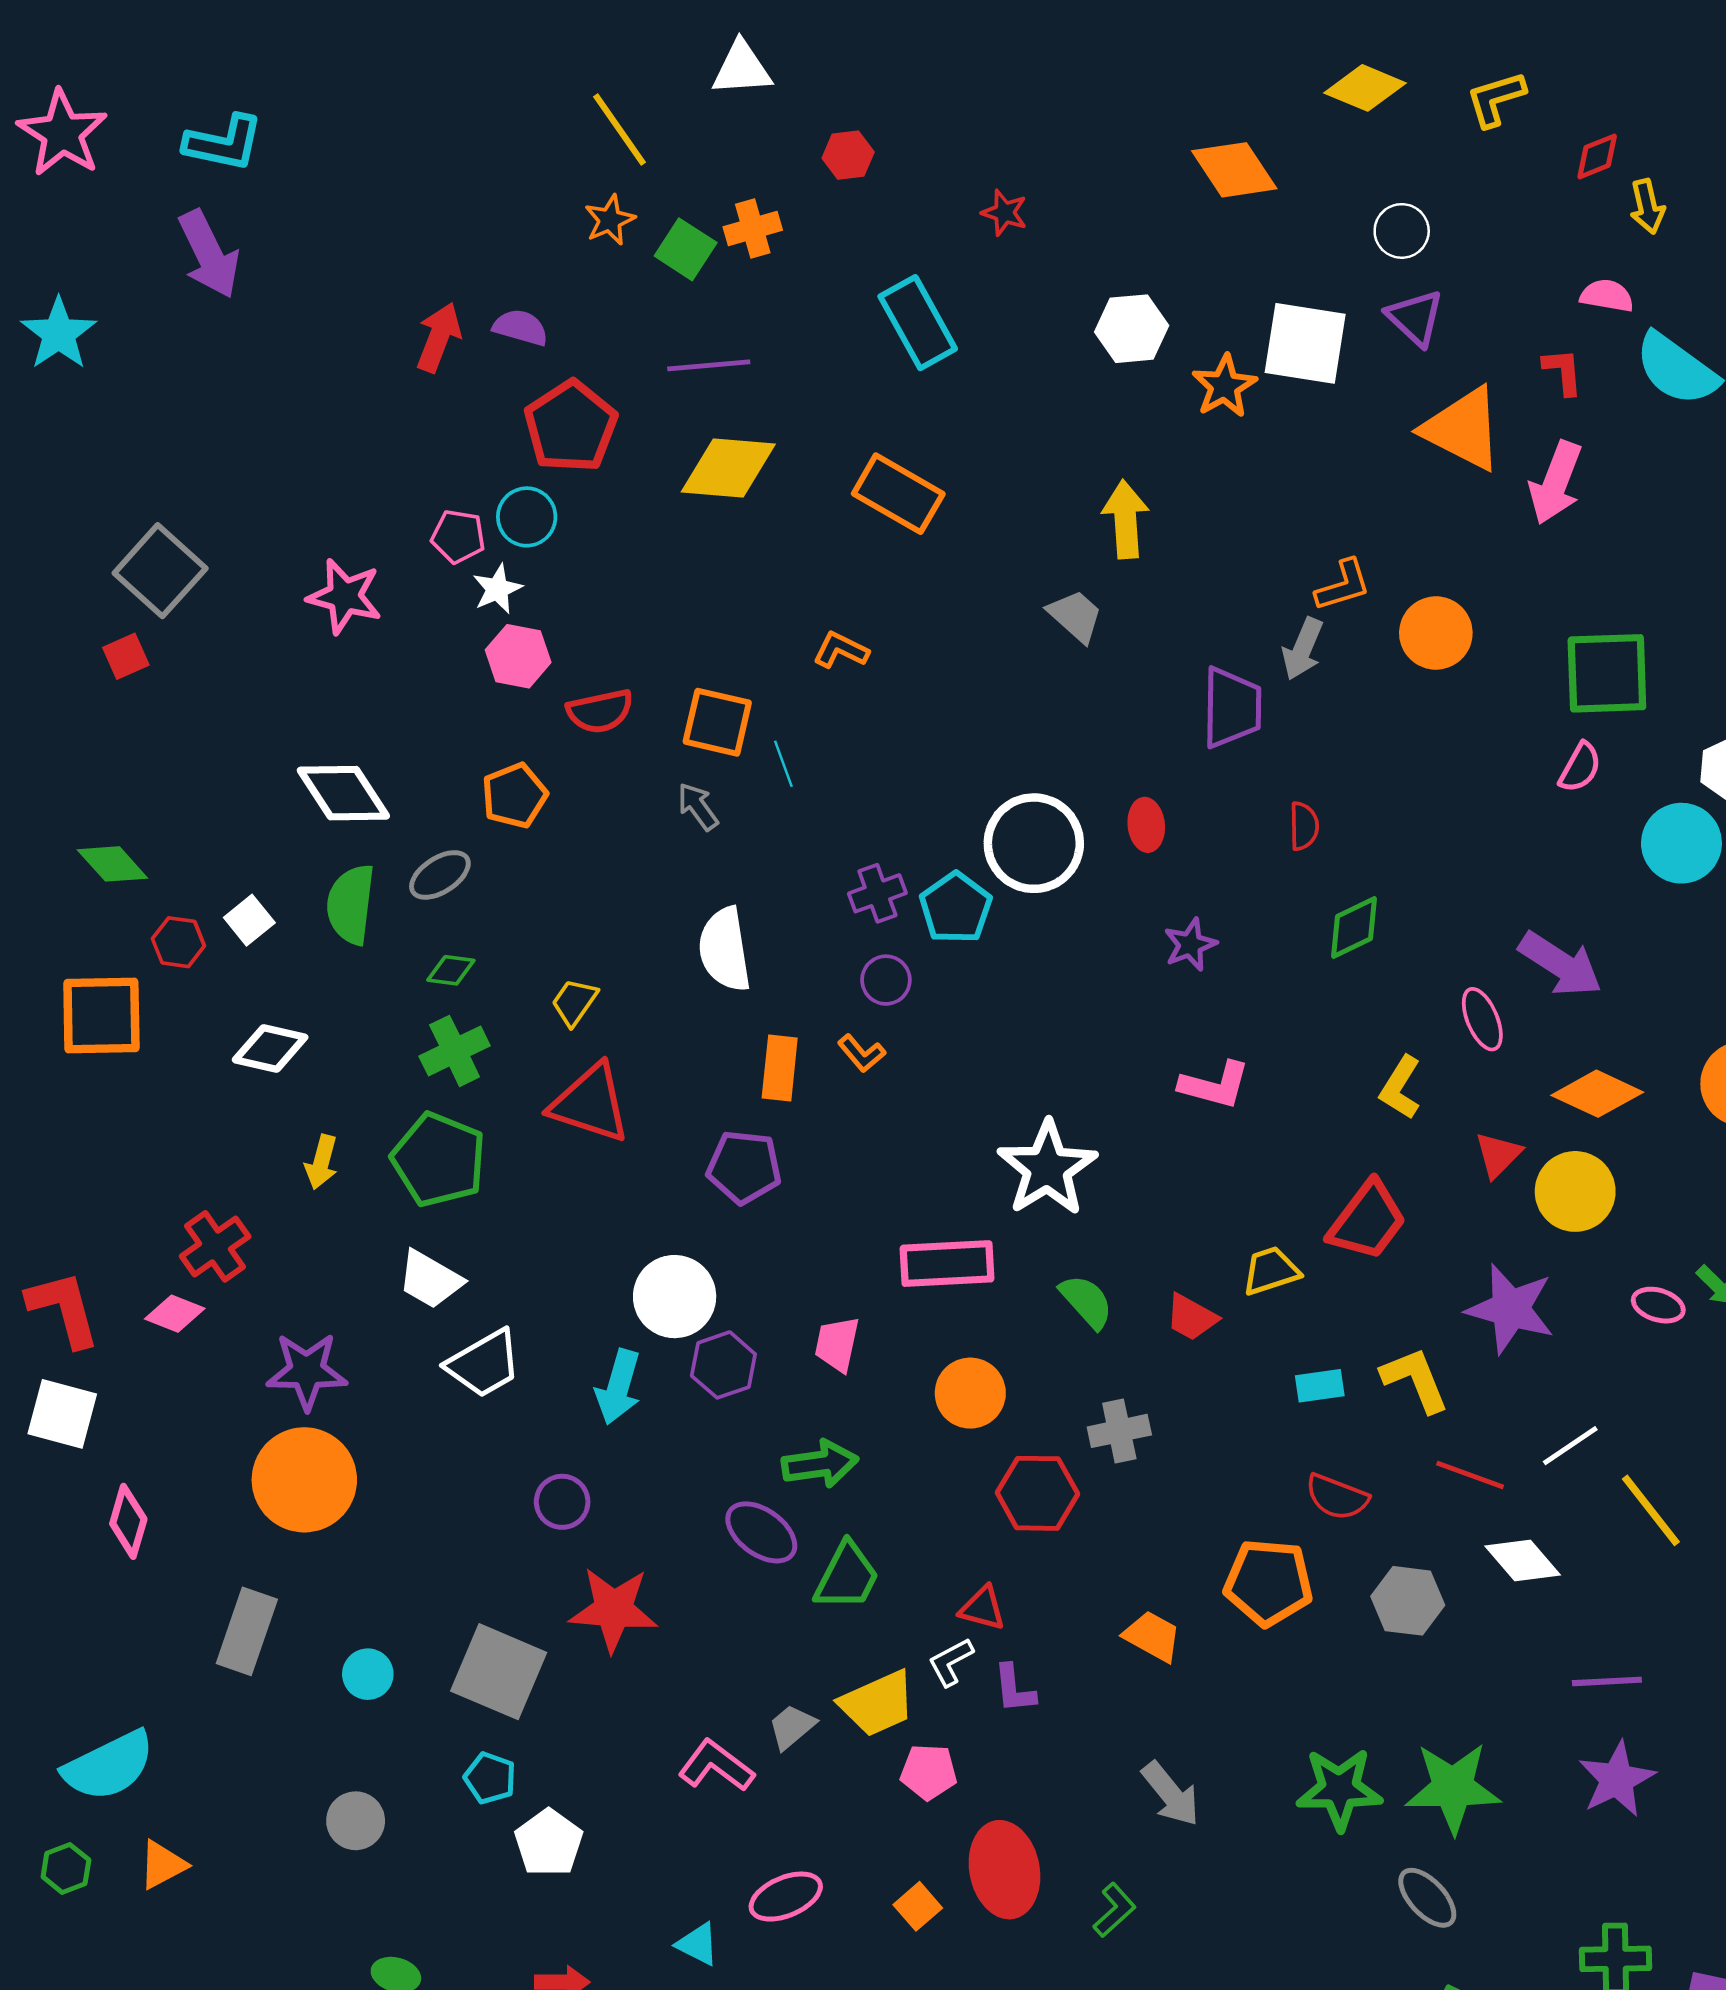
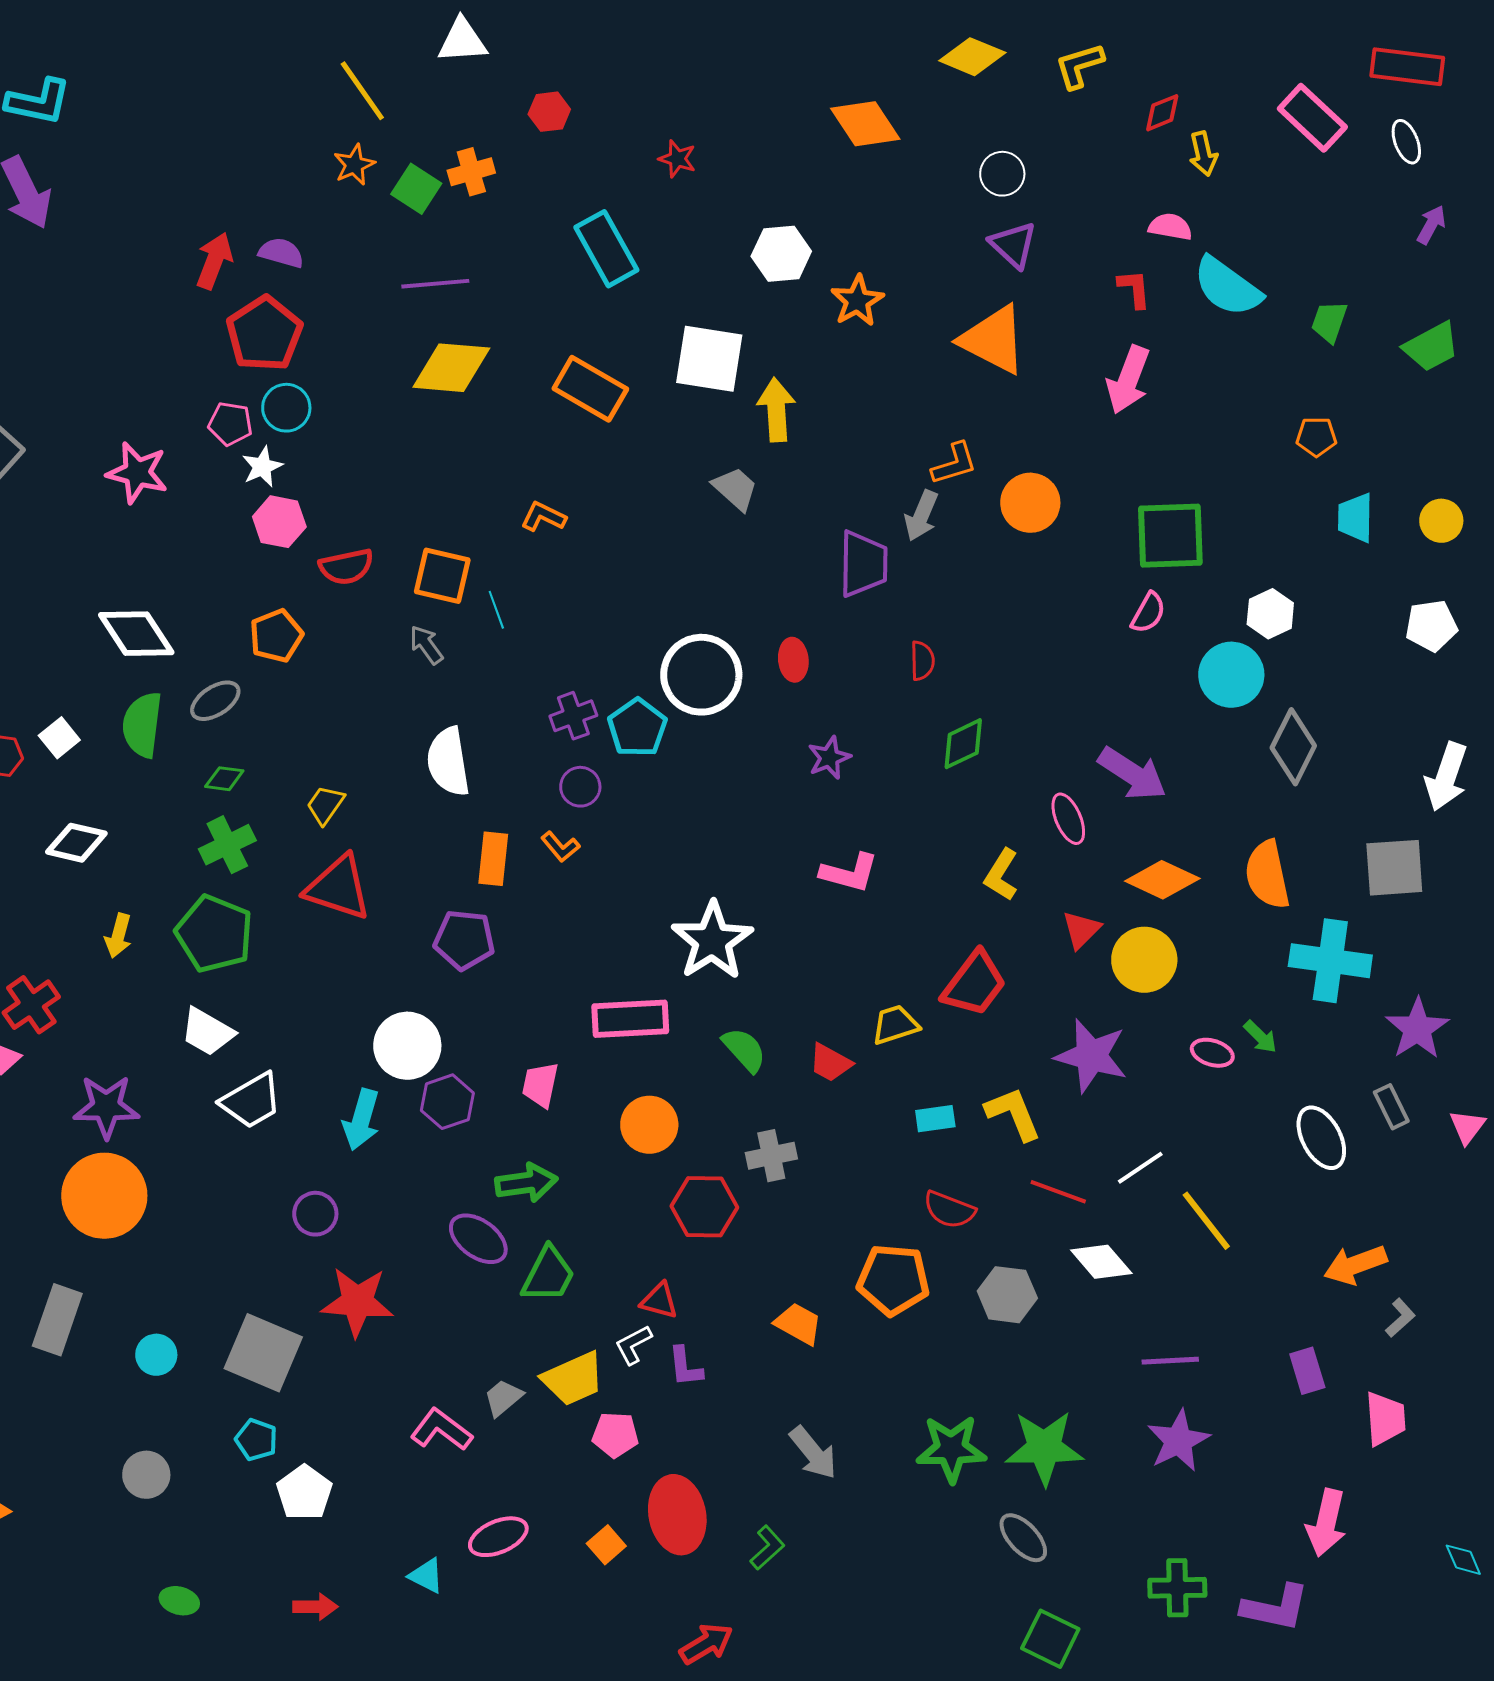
white square: (1305, 343) -> (709, 359), moved
red pentagon: (571, 426) -> (264, 334), moved
orange triangle: (1463, 429) -> (993, 340), moved

